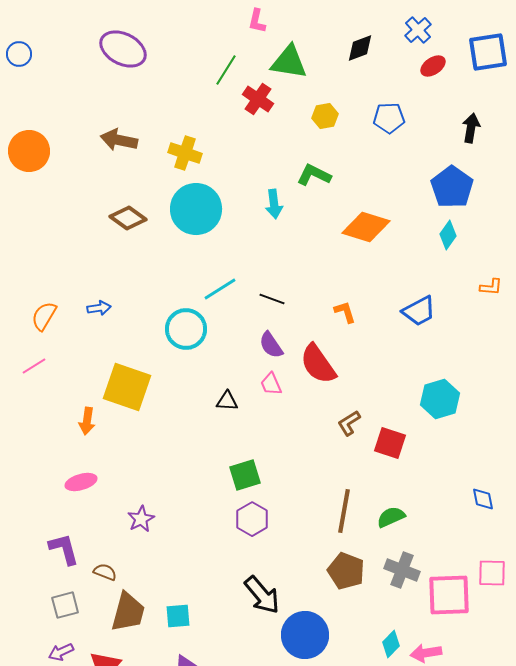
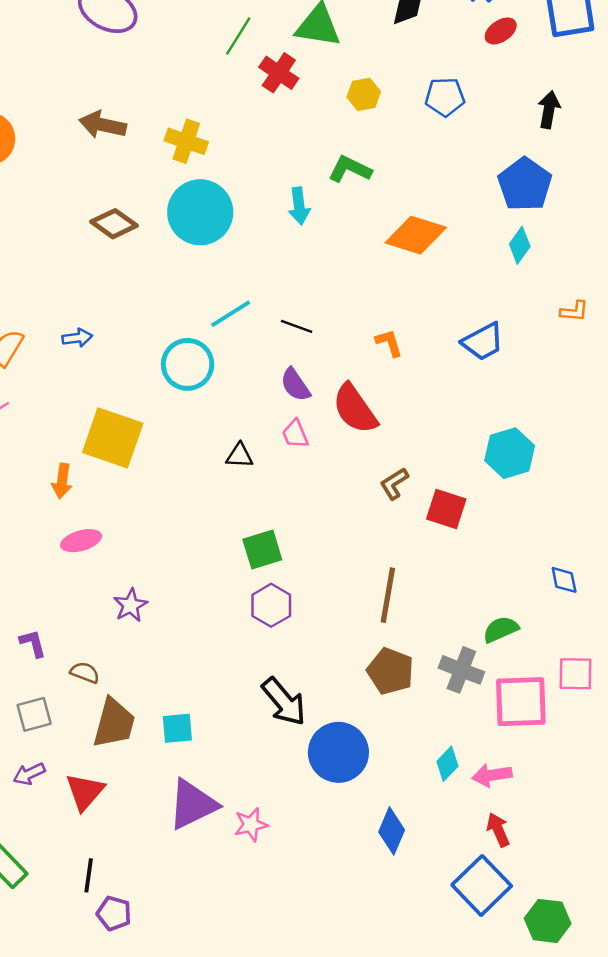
pink ellipse: (81, 482) -> (81, 541), moved
green semicircle: (391, 517) -> (501, 629), moved
purple L-shape: (64, 549) -> (33, 643), size x0.7

